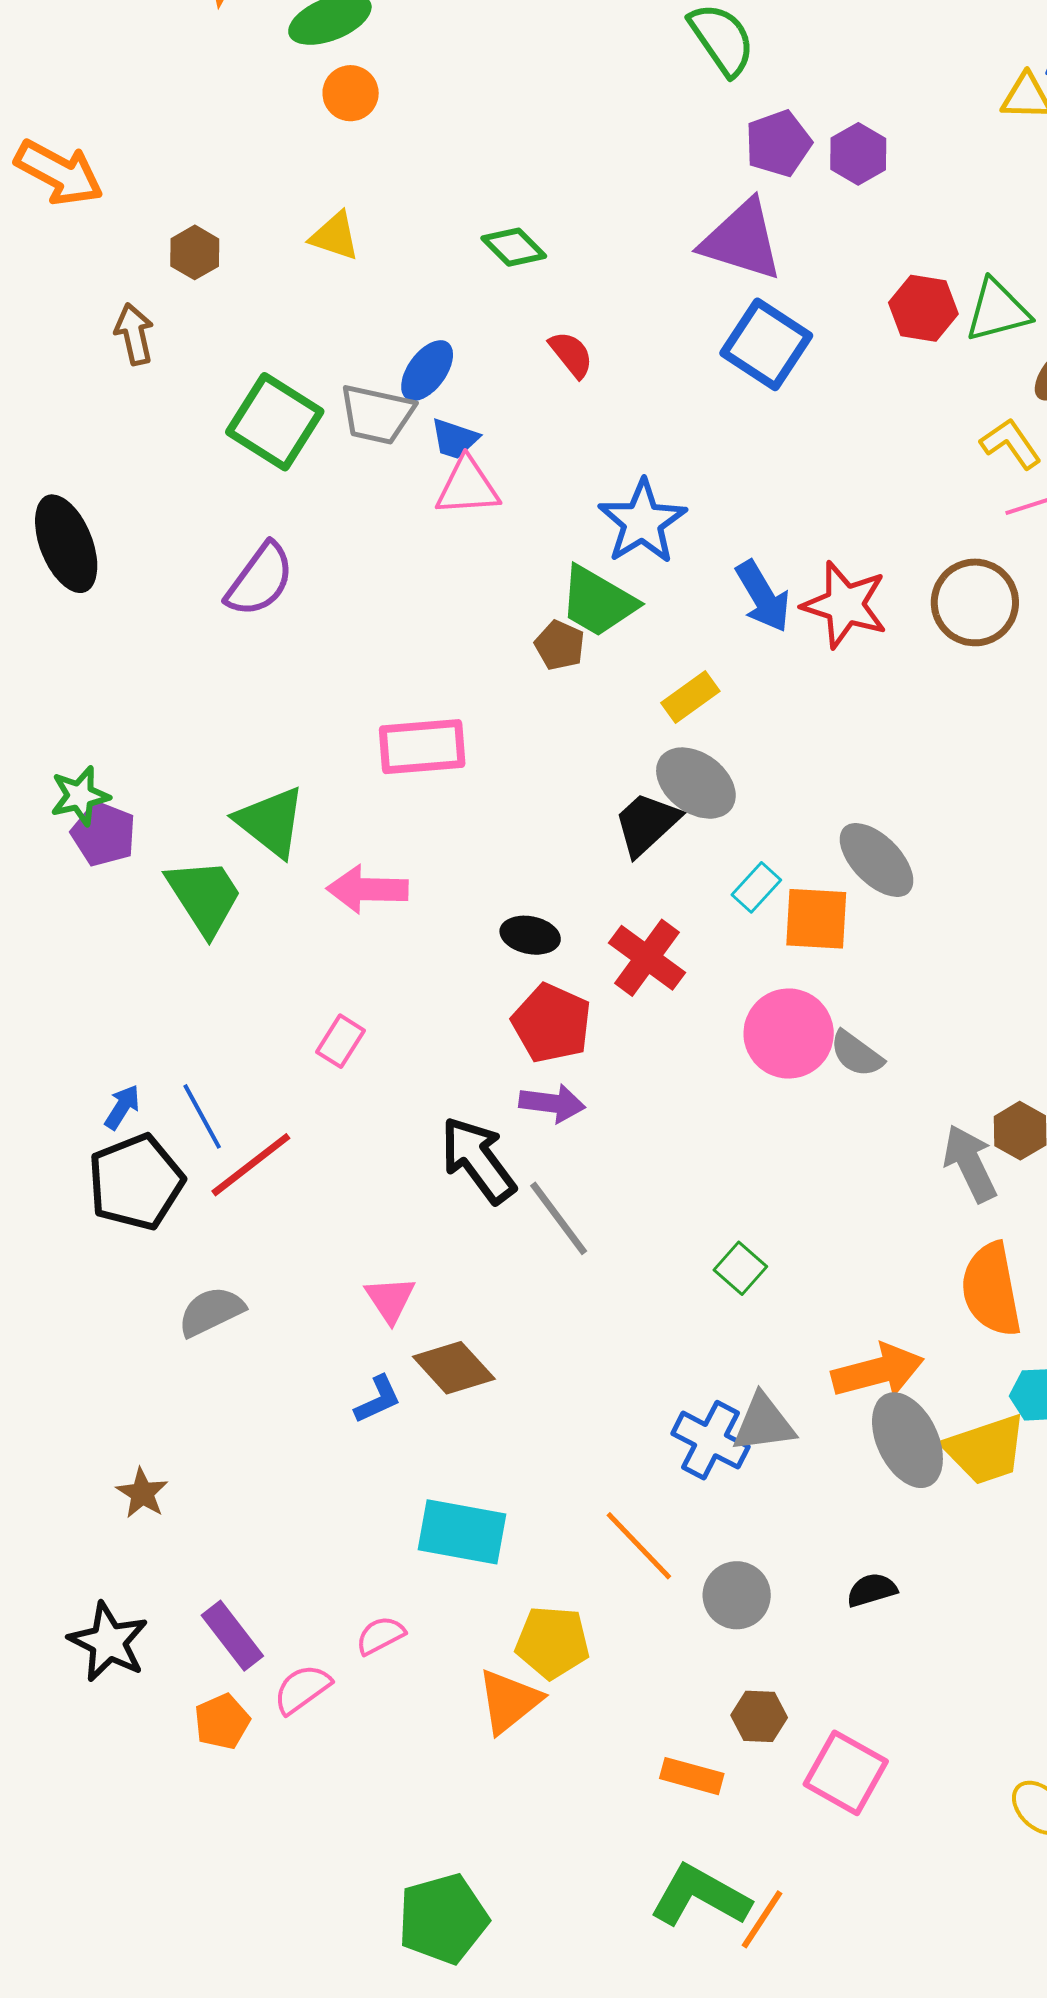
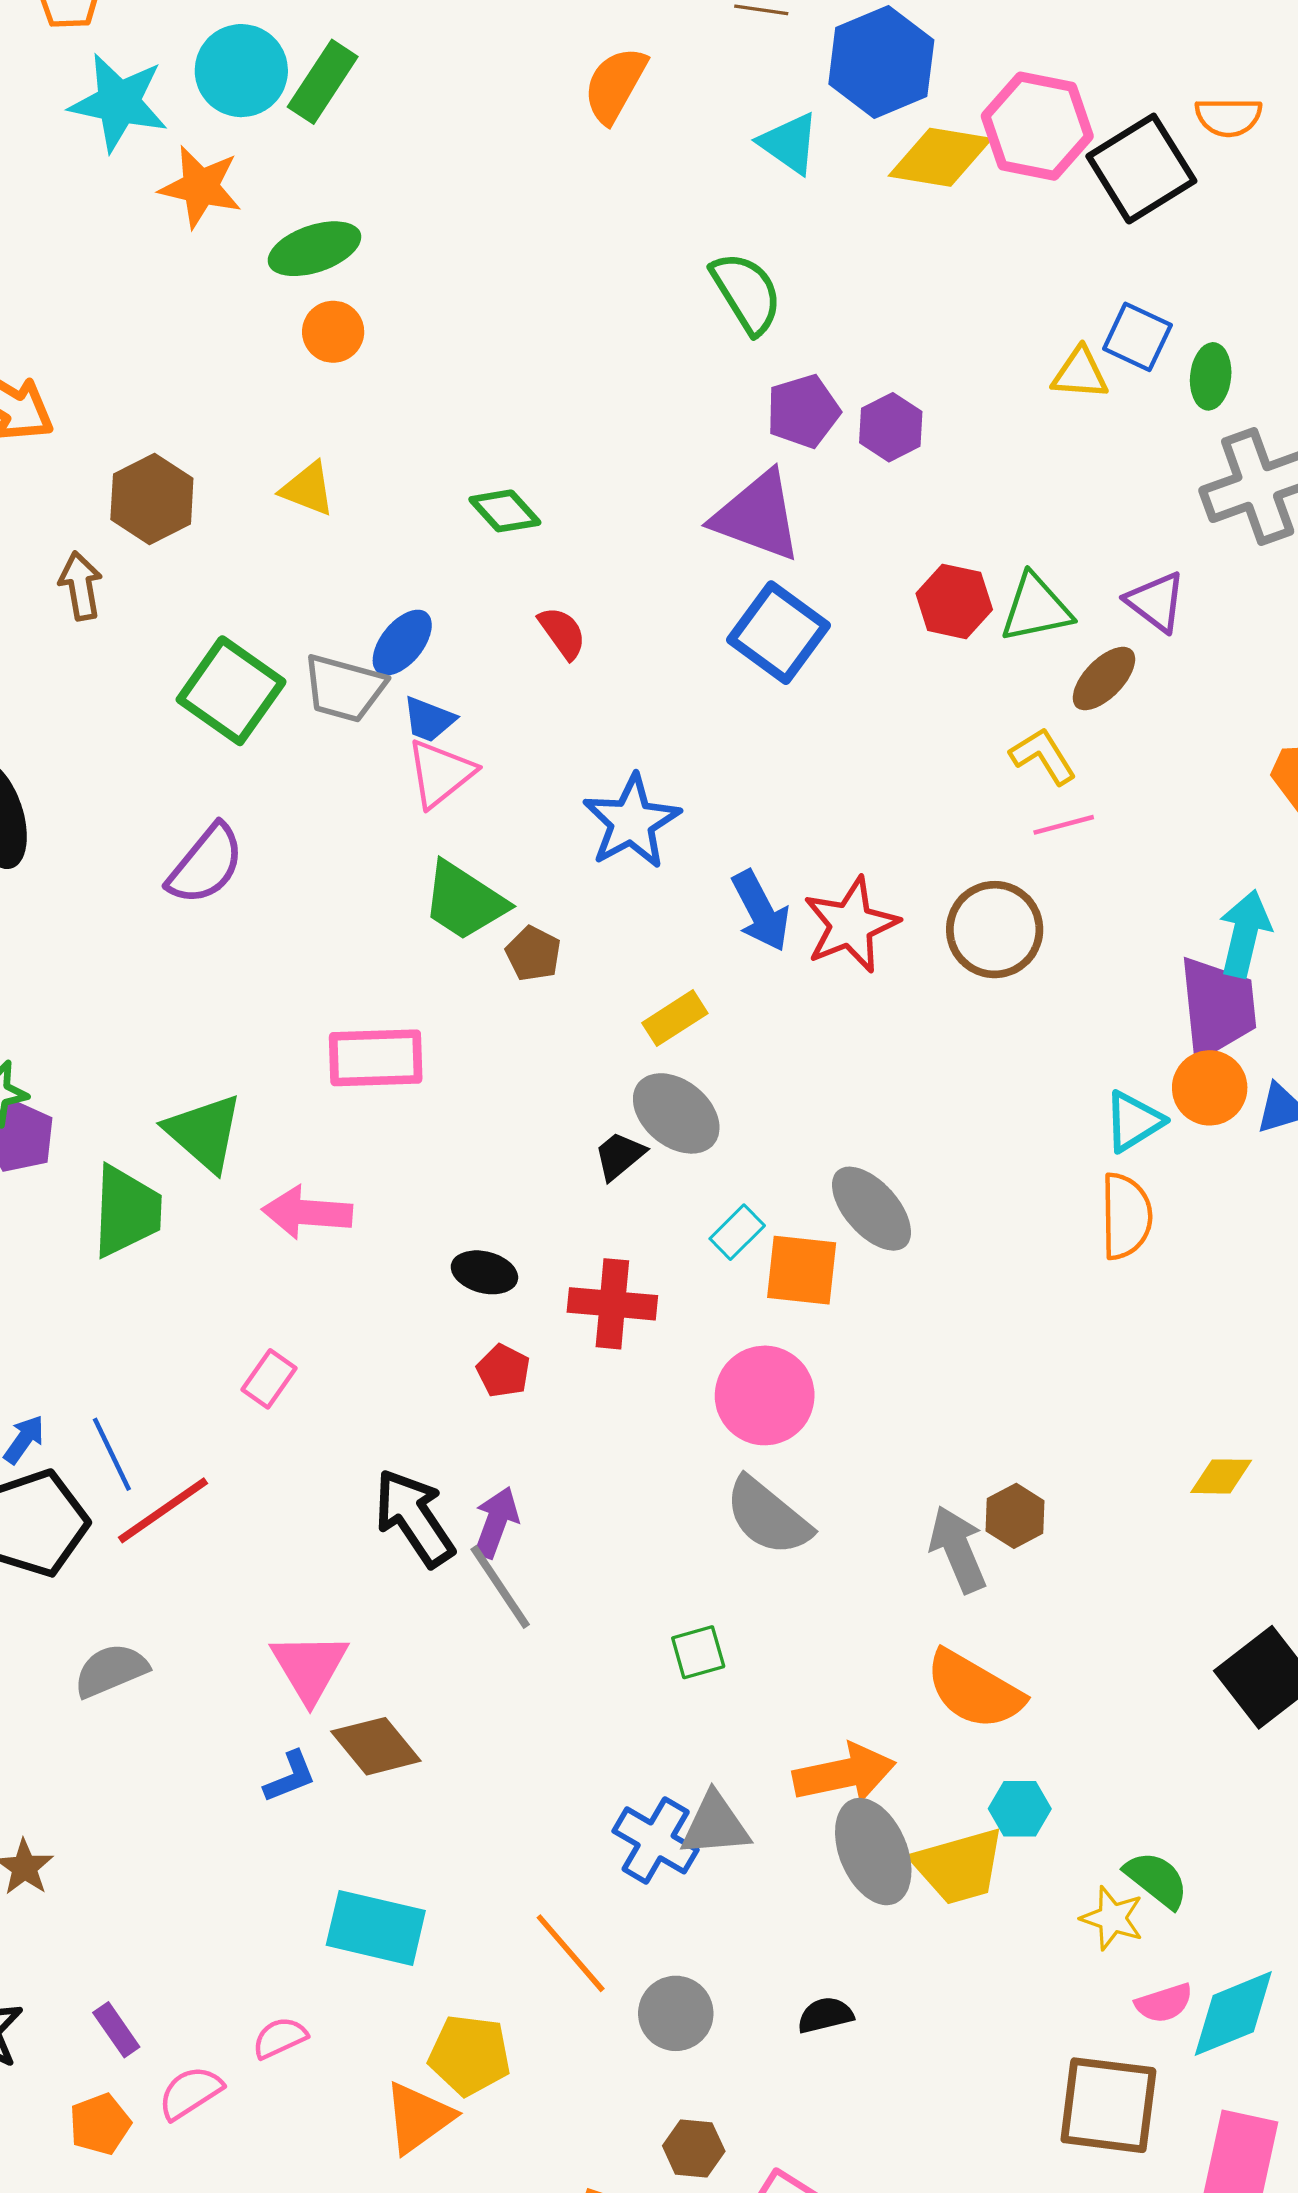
brown hexagon: (195, 252) -> (152, 499), size x1.5
pink triangle: (467, 487) -> (440, 773), turned -38
green trapezoid: (598, 602) -> (464, 901), moved
red star: (845, 605) -> (851, 925), turned 30
black trapezoid: (647, 824) -> (620, 1156), size x0.7
green trapezoid: (204, 896) -> (127, 1211), turned 32
red cross: (647, 958) -> (612, 1304), turned -34
red pentagon: (552, 1023) -> (503, 1371), size x0.6
gray semicircle: (856, 1054) -> (768, 1516), moved, size x1.5
purple arrow: (552, 1103) -> (496, 1522), moved, turned -80
green square: (740, 1268) -> (698, 1652), turned 30
orange semicircle: (991, 1290) -> (974, 1690), turned -52
pink triangle: (390, 1299) -> (309, 1667), size x1.4
purple rectangle: (232, 1636) -> (116, 2030), size x0.7

